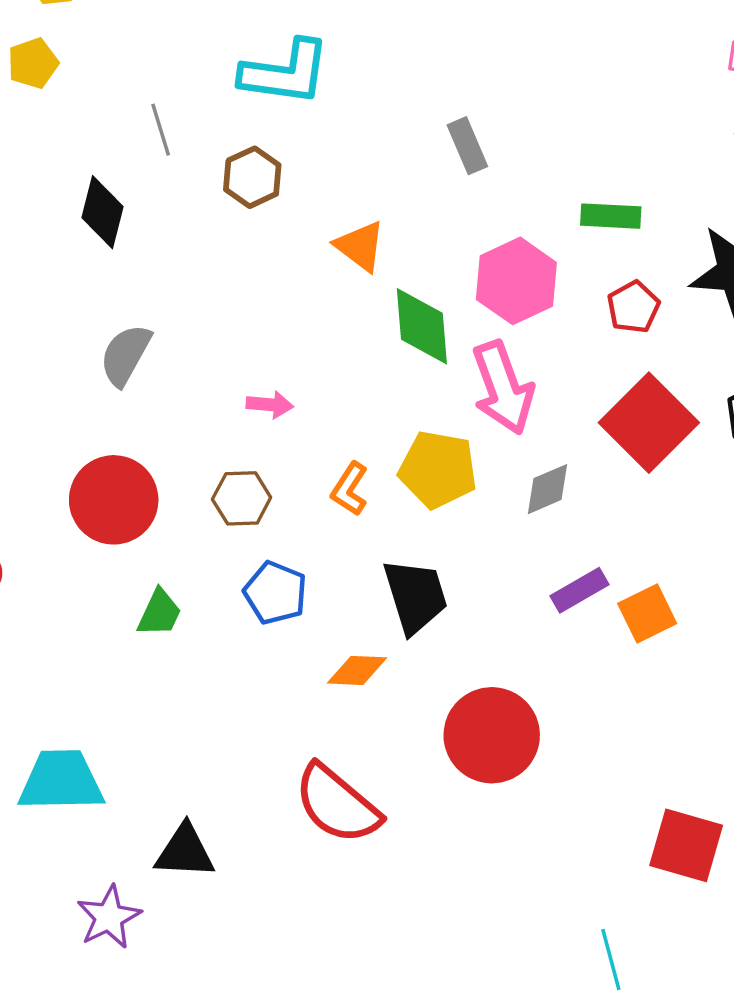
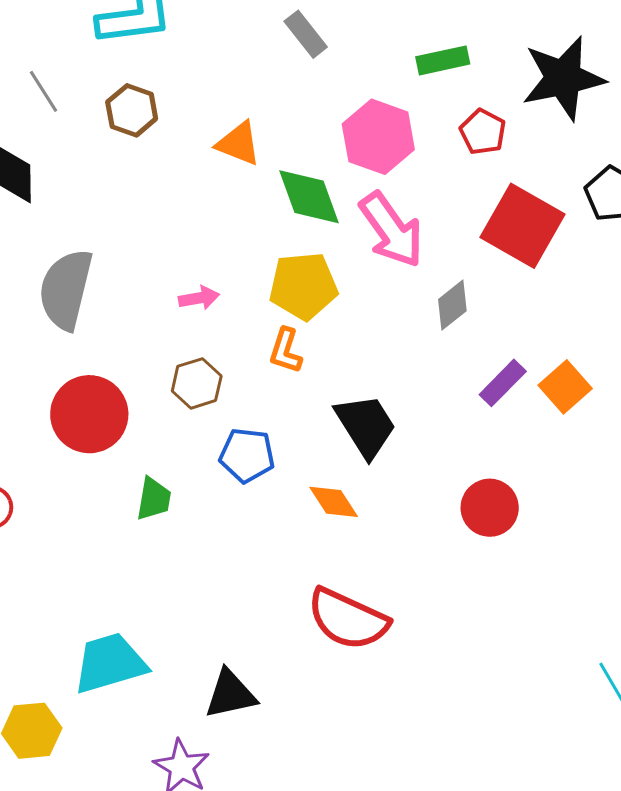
gray semicircle: (125, 355) -> (66, 289), size x1.4
yellow pentagon: (438, 469) -> (303, 286), moved
orange diamond: (357, 670) -> (334, 502), turned 70
red circle: (492, 735) -> (490, 508), moved, size x0.7

